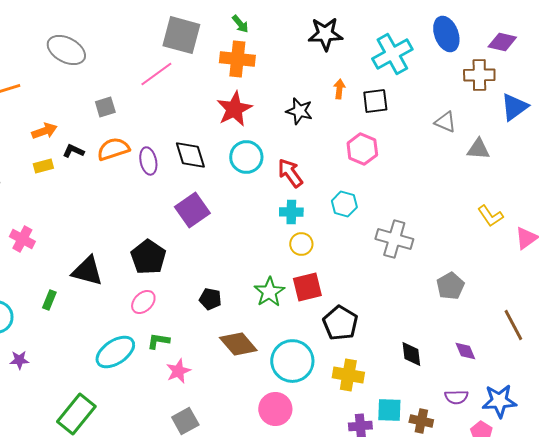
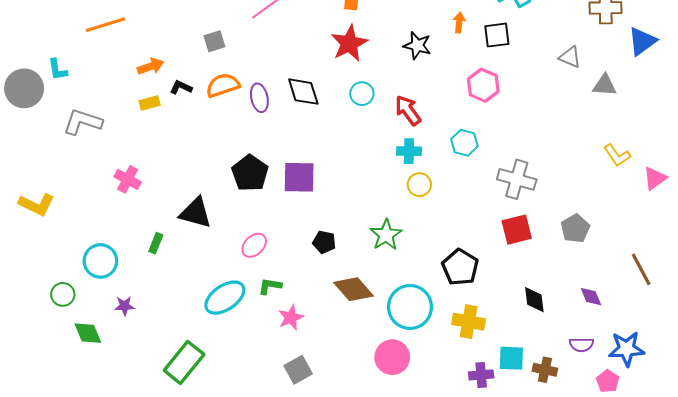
cyan circle: (246, 157) -> (362, 94), size x0.7
purple square: (192, 210) -> (299, 177), moved, turned 36
black pentagon: (148, 257) -> (250, 173), moved
red square: (307, 287) -> (517, 230), moved

